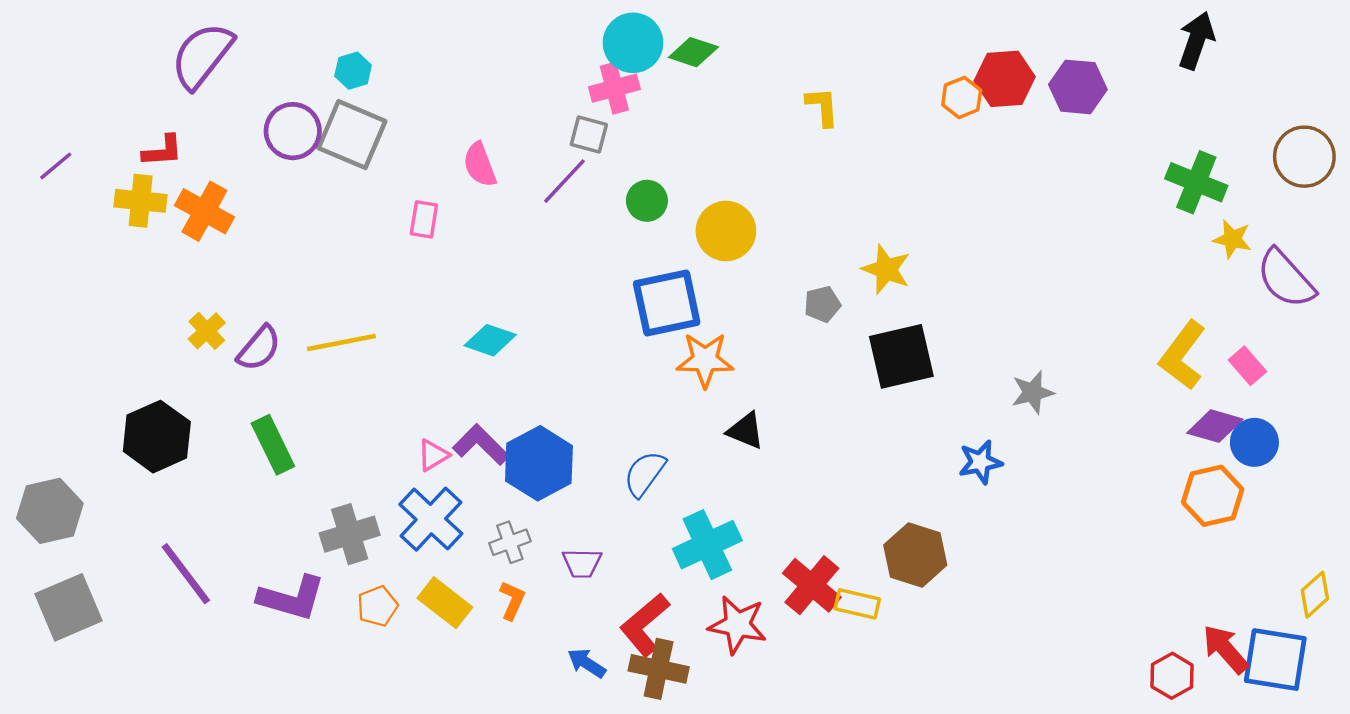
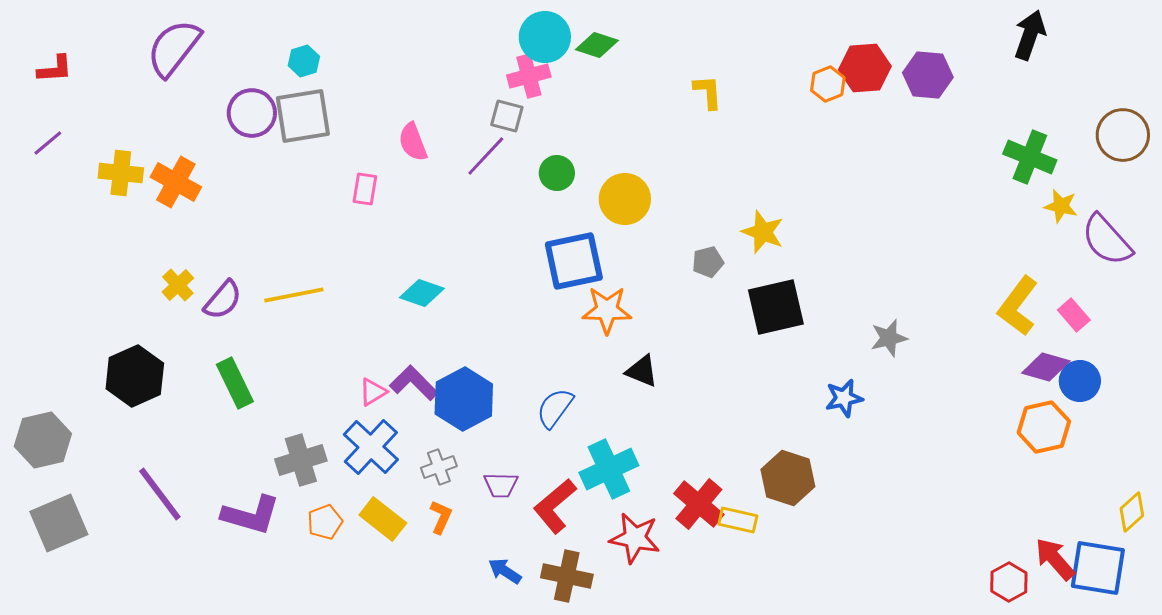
gray square: (352, 135) -> (303, 116), turned -32
red L-shape: (163, 151) -> (55, 69), moved
red L-shape: (645, 625) -> (555, 506), moved

